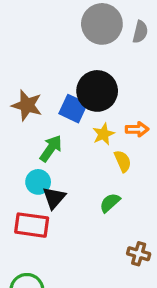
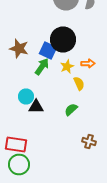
green arrow: (51, 148) -> (42, 66), moved
black triangle: (54, 198) -> (36, 106), turned 49
red rectangle: (32, 225) -> (16, 144), moved

